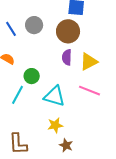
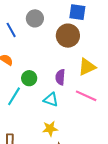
gray circle: (34, 25) -> (35, 18), moved
purple semicircle: (67, 57) -> (60, 77), moved
cyan triangle: (54, 96) -> (51, 100), size x0.7

